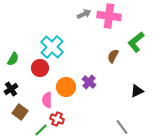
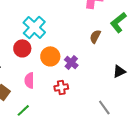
orange circle: (66, 87) -> (50, 56), moved
red cross: (57, 119) -> (61, 87), moved, turned -32

